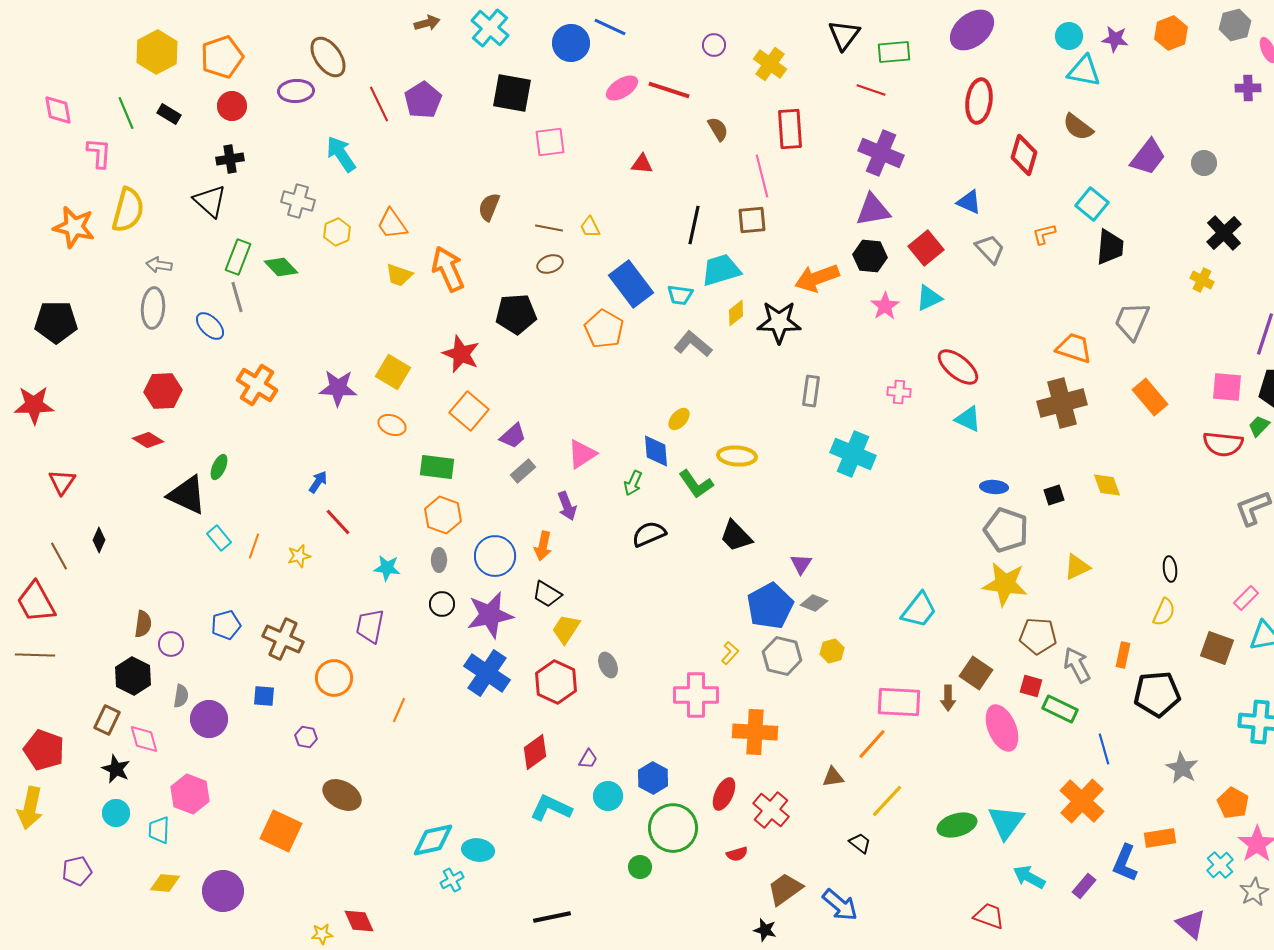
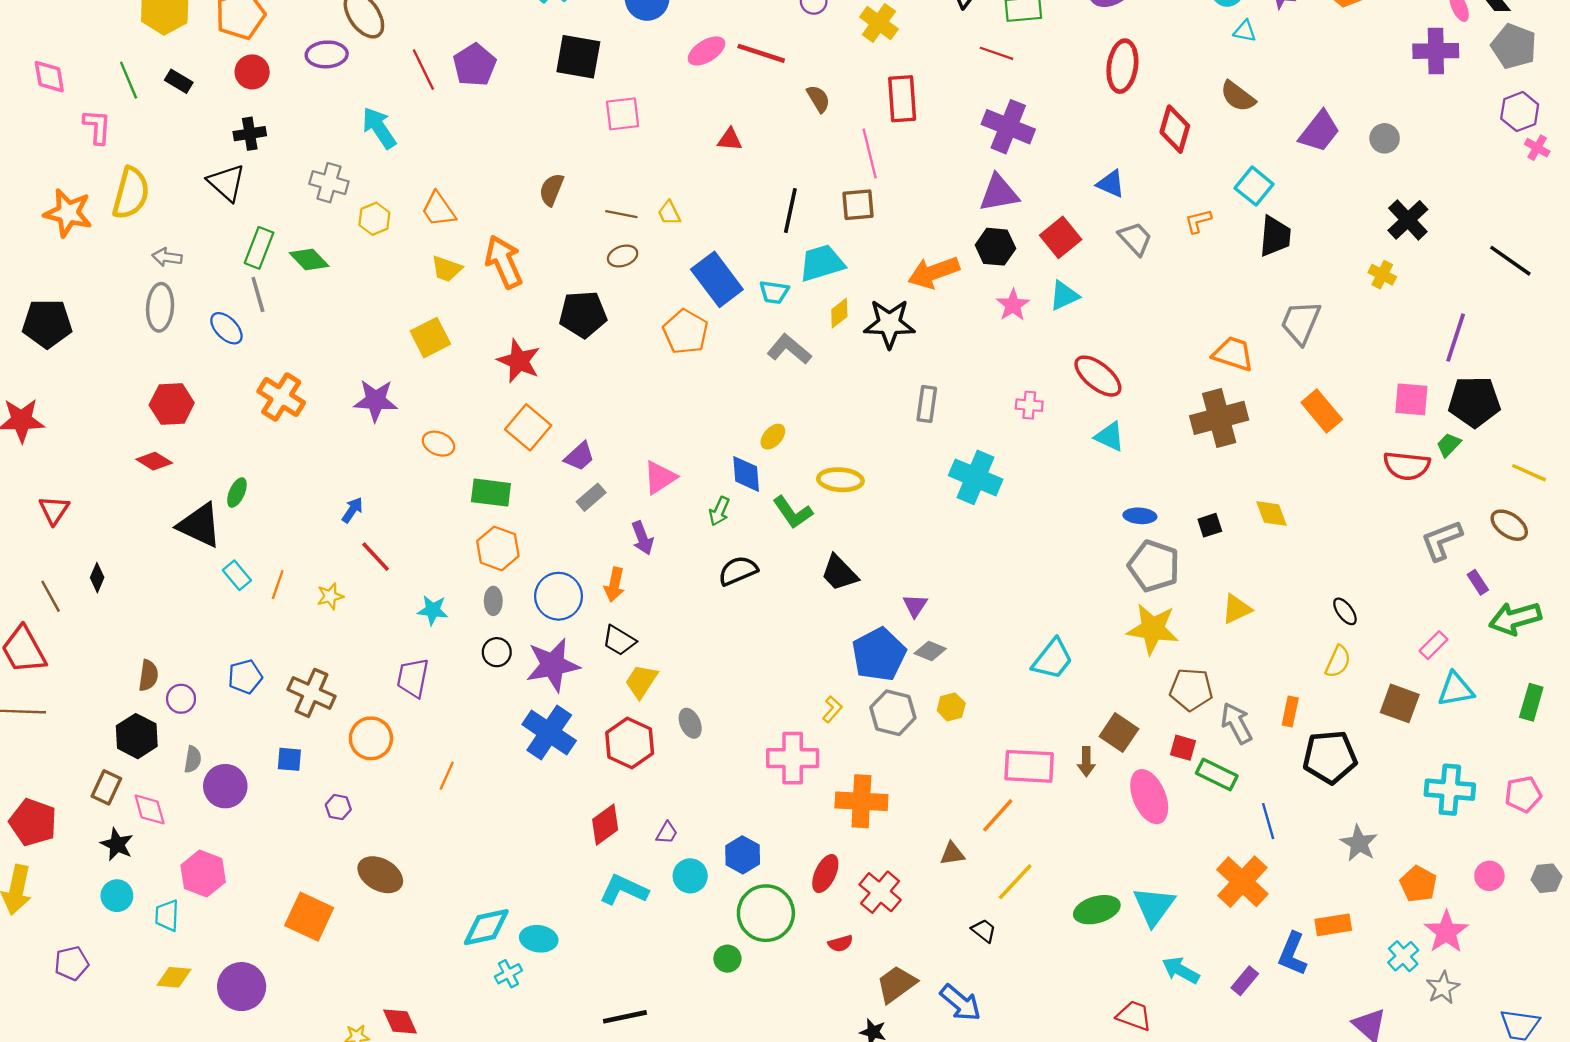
cyan triangle: (1084, 71) -> (1245, 31), size x0.6
purple cross: (1248, 88) -> (1436, 51), size x1.5
yellow square: (393, 372) -> (430, 338), moved, turned 32
black ellipse: (1170, 569) -> (1345, 611), turned -30

